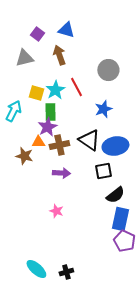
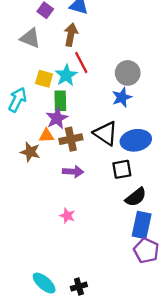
brown arrow: (59, 55) -> (71, 35), turned 30
gray triangle: (24, 58) -> (30, 38), turned 36
gray circle: (108, 70) -> (128, 73), moved
red line: (76, 87) -> (81, 63), moved

